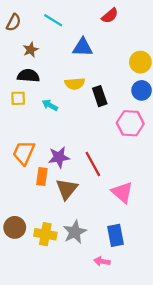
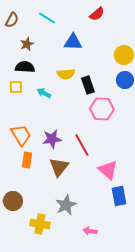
pink hexagon: (130, 123) -> (102, 109), moved
orange trapezoid: (24, 153) -> (21, 135), turned 125
orange rectangle: (42, 176) -> (27, 160), moved
yellow cross: (45, 234) -> (40, 224), moved
blue rectangle: (115, 235) -> (119, 196), moved

